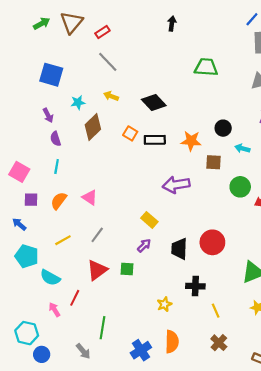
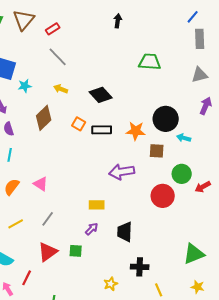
cyan star: (78, 102) -> (25, 86), moved
black circle: (223, 128) -> (166, 119), size x1.6
yellow rectangle: (149, 220) -> (97, 205), turned -42
red circle: (212, 242) -> (163, 196), moved

